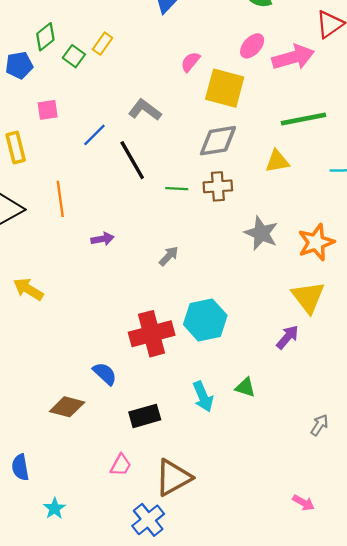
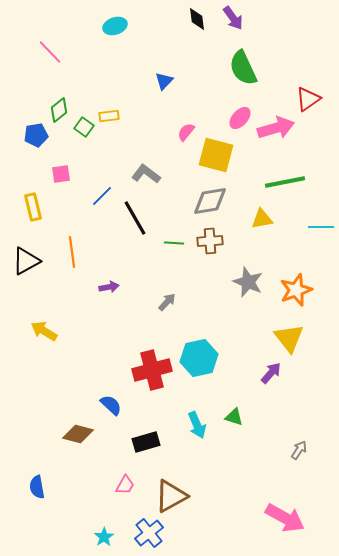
yellow rectangle: (102, 44) -> (109, 116), turned 48
pink arrow: (303, 503) -> (285, 518), size x2.0
cyan star: (55, 508) -> (104, 537), moved

